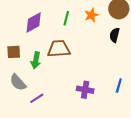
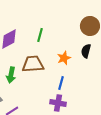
orange star: (91, 15) -> (64, 58), moved
blue line: (119, 86) -> (61, 83), moved

